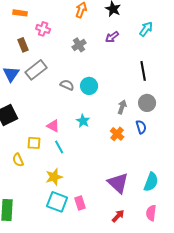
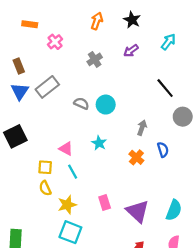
pink cross: (43, 29) -> (55, 42), turned 32
brown rectangle: (23, 45) -> (19, 66), moved
black line: (143, 71) -> (165, 88), turned -30
gray circle: (147, 103) -> (183, 117), moved
yellow semicircle: (18, 160) -> (45, 188), moved
pink rectangle: (80, 203) -> (105, 202), moved

